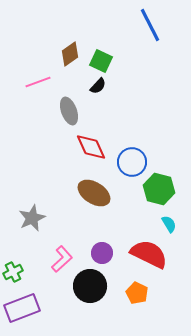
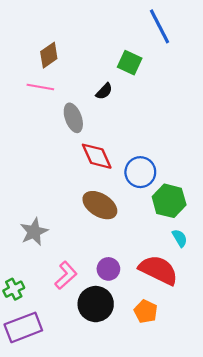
brown diamond: (70, 54) -> (49, 55), moved
green square: (101, 61) -> (130, 63), moved
pink line: (38, 82) -> (40, 87), turned 30

